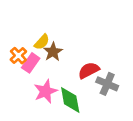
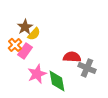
brown star: (53, 52) -> (25, 27), moved
red semicircle: (89, 70) -> (72, 57), turned 30

